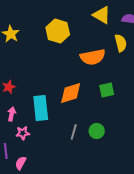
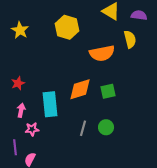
green square: (107, 90) -> (108, 91), moved

